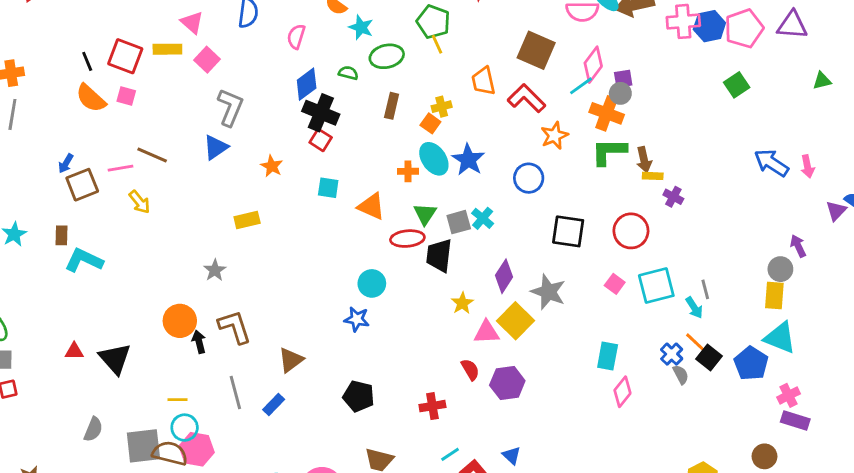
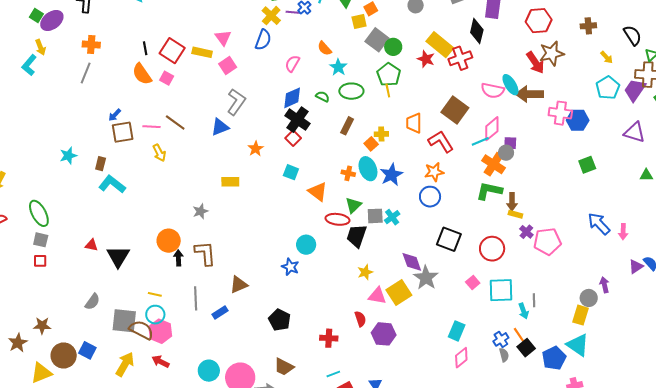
pink pentagon: (744, 28) -> (547, 241), moved
orange star: (554, 136) -> (434, 172), moved
purple diamond: (504, 276) -> (412, 262), moved, turned -65

